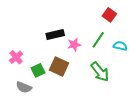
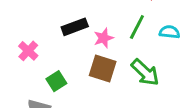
pink cross: (16, 57) -> (28, 51), moved
brown square: (59, 67) -> (103, 69), moved

